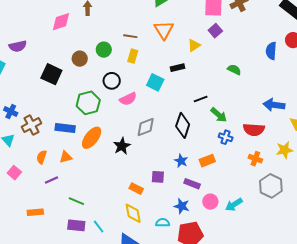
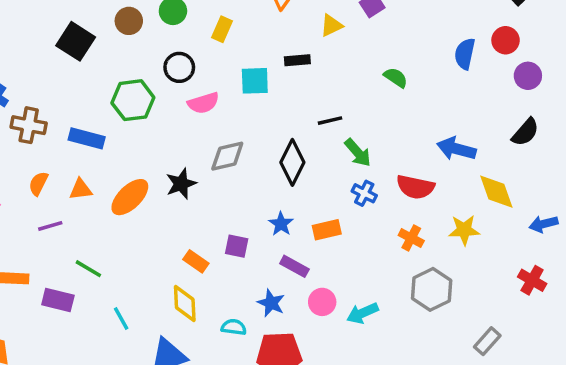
cyan square: (155, 82) -> (255, 81), turned -36
brown cross: (32, 125) -> (29, 125), turned 30
orange ellipse: (92, 138) -> (130, 197), moved
purple rectangle: (76, 225) -> (58, 300), moved

